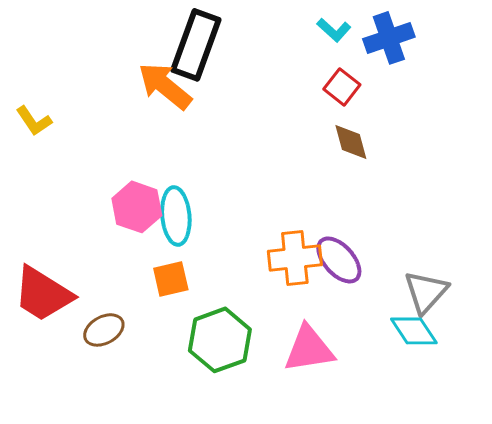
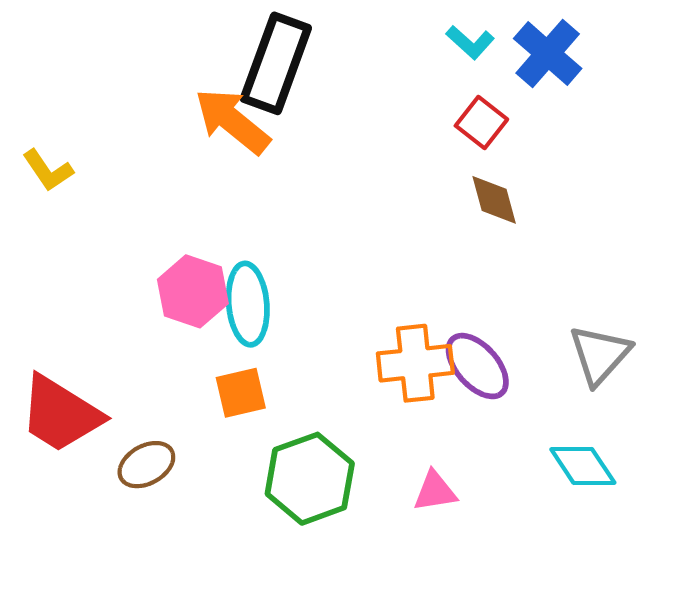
blue cross: (389, 38) -> (548, 54), turned -30
gray triangle: (426, 292) -> (600, 355), moved
pink triangle: (309, 349) -> (435, 491), size x0.6

